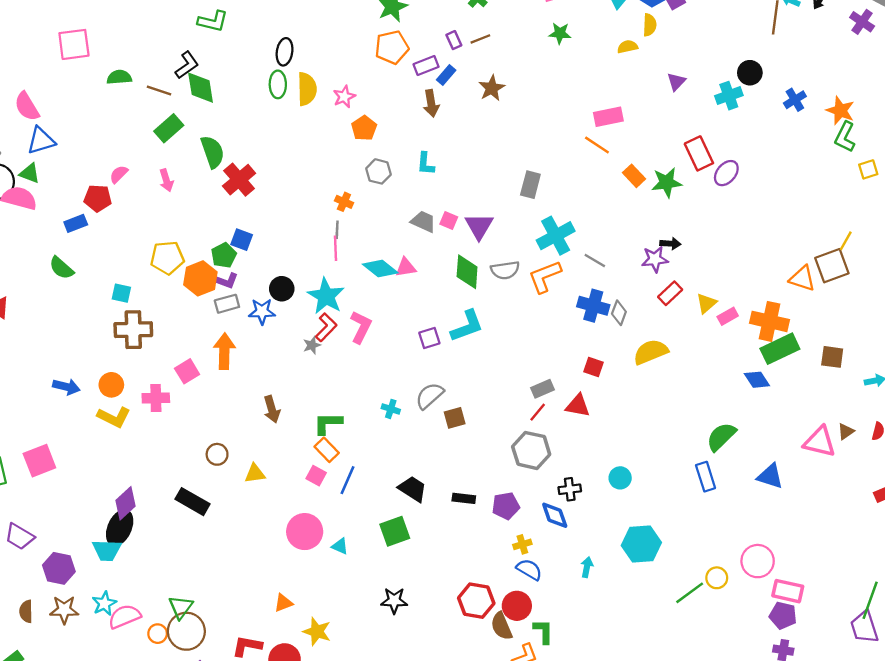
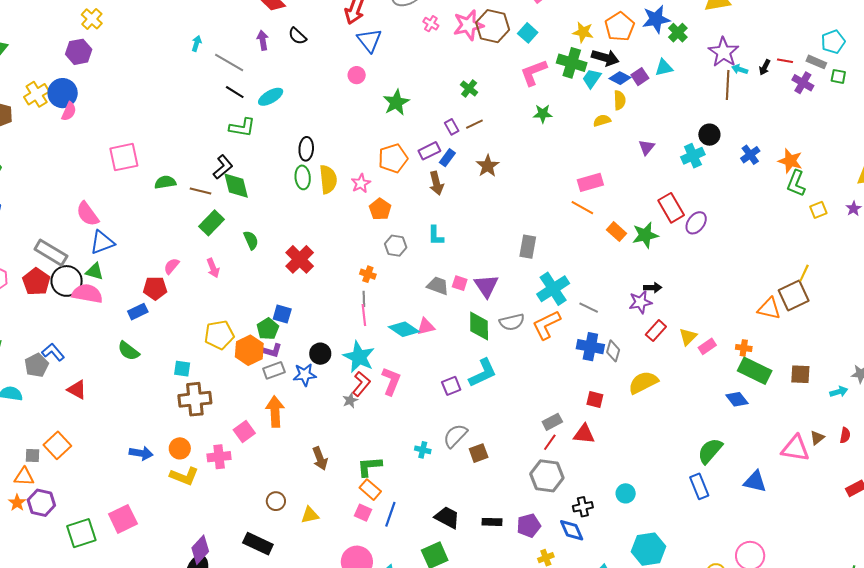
orange pentagon: (392, 47) -> (393, 158), moved
green semicircle: (212, 152) -> (251, 240), size x0.7
red cross: (239, 180) -> (300, 259), moved
orange cross: (770, 321) -> (744, 348), size x0.5
green rectangle: (780, 349) -> (755, 371), turned 56

